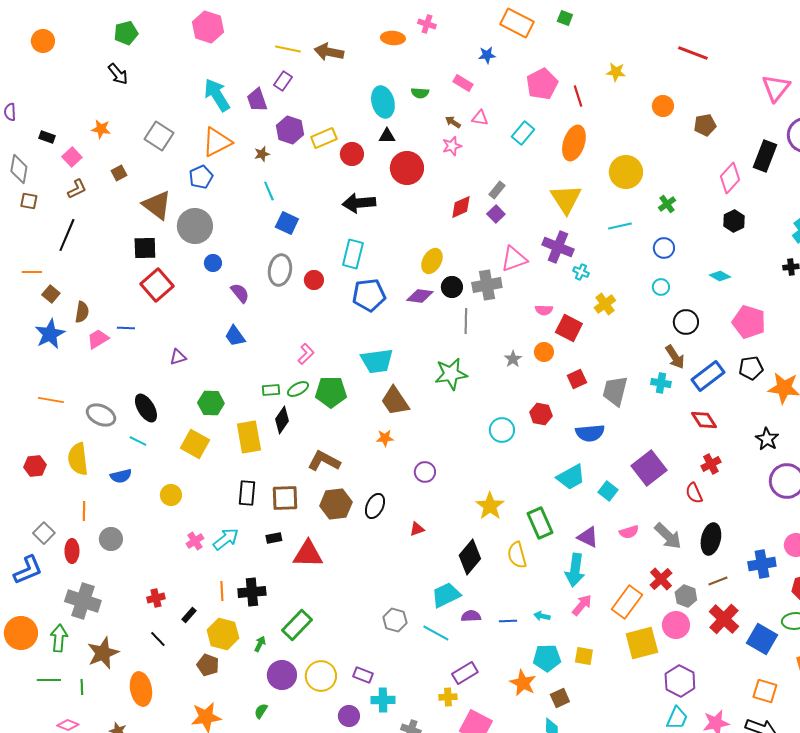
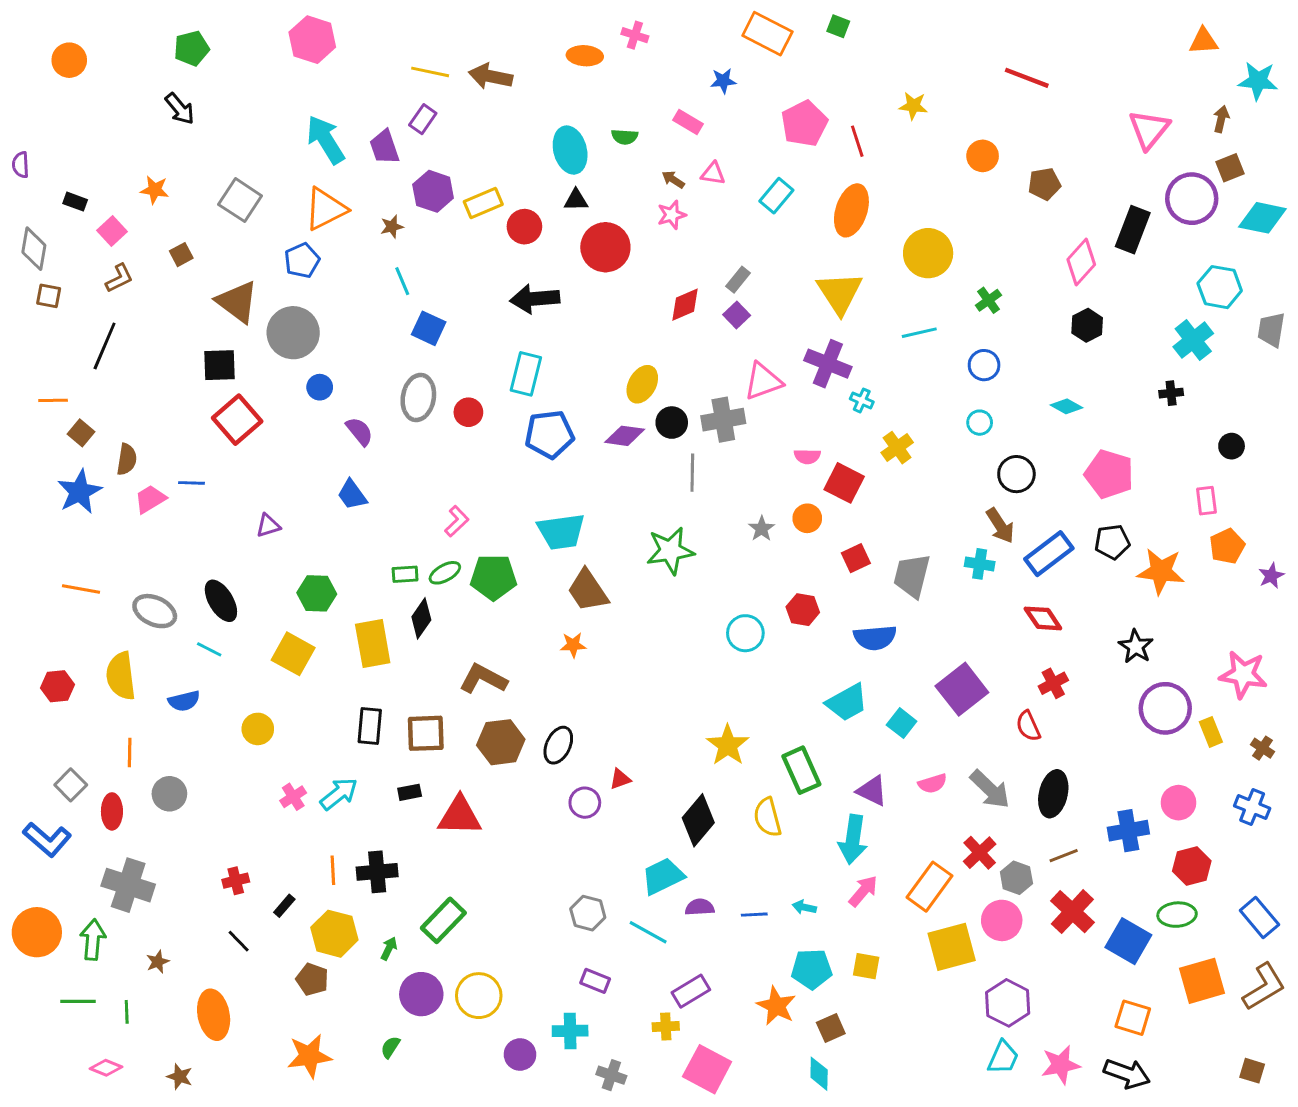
purple circle: (425, 472) -> (585, 803), moved
blue L-shape: (28, 570) -> (47, 839), turned 64
brown star: (103, 653) -> (158, 962), size x0.5
purple rectangle: (363, 675) -> (595, 981), moved

